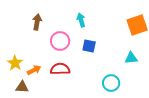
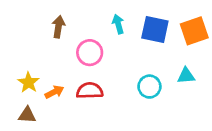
blue square: (89, 46) -> (155, 29), moved, size x1.5
cyan circle: (111, 83) -> (149, 87), moved
brown triangle: (22, 87) -> (27, 115), moved

